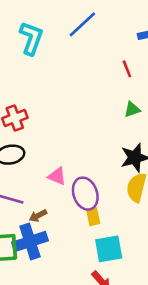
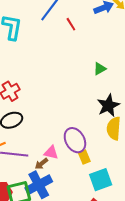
red line: (127, 69) -> (71, 24), moved
pink triangle: (57, 176) -> (51, 153), moved

